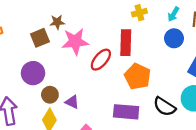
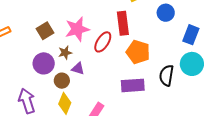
brown star: (57, 22) -> (65, 53), moved
purple triangle: (72, 102) -> (78, 69), moved
black semicircle: (164, 107) -> (167, 75), turned 75

